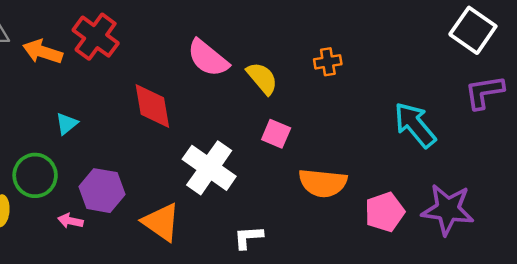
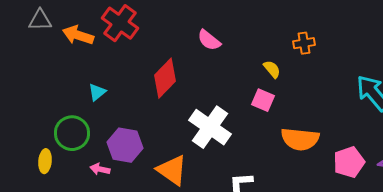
pink semicircle: (208, 58) -> (209, 40), size x0.7
yellow semicircle: (262, 78) -> (272, 69), moved, size x0.7
red diamond: (152, 106) -> (165, 78), turned 54

